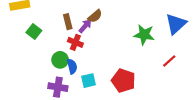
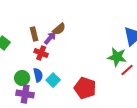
green star: (144, 35) -> (117, 57), moved
green circle: (60, 60) -> (22, 78), moved
cyan square: (88, 81) -> (53, 80), moved, turned -32

